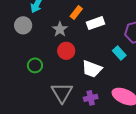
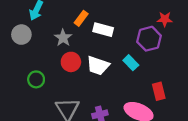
white rectangle: (95, 23) -> (103, 30), turned 36
white trapezoid: (92, 69) -> (98, 66), moved

